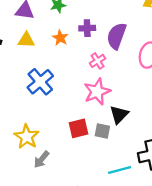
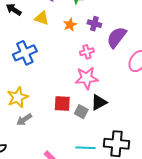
pink cross: (98, 61) -> (87, 52), moved
blue cross: (40, 82) -> (25, 53), moved

